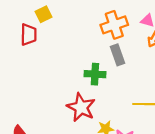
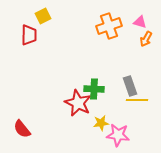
gray rectangle: (117, 55) -> (130, 86), moved
green cross: (95, 74) -> (94, 89), moved

